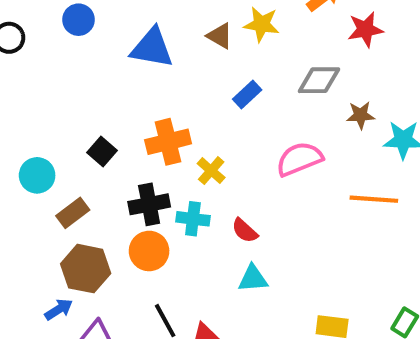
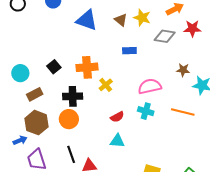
gray diamond: (319, 80) -> (165, 36), moved
blue rectangle: (247, 94) -> (129, 51), turned 32
cyan cross: (193, 219) -> (146, 111), moved
red semicircle: (245, 231) -> (117, 117), turned -80

